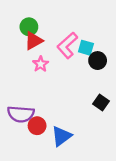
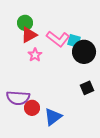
pink L-shape: (67, 45) -> (58, 39), turned -100
black circle: (98, 61) -> (84, 52), size x1.5
black square: (101, 102) -> (87, 88), turned 32

